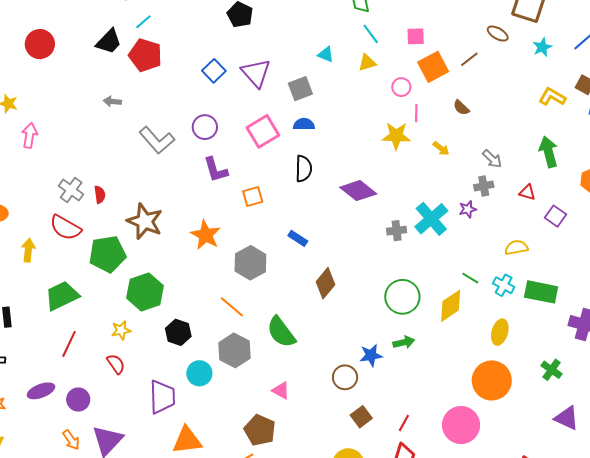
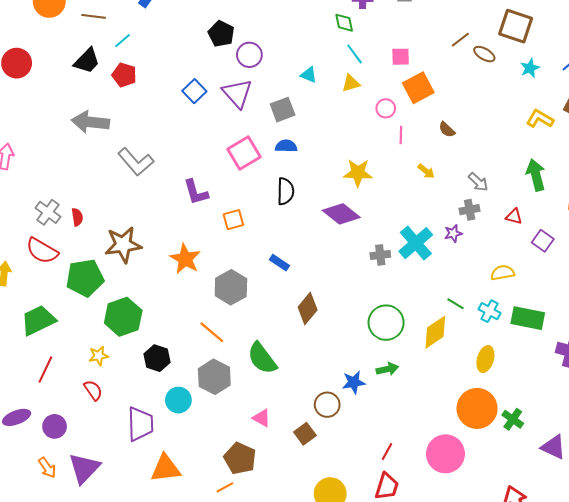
red pentagon: (145, 55) -> (124, 75), size x0.7
brown line: (469, 59) -> (460, 40), moved
gray arrow: (112, 101) -> (90, 122), size x2.0
purple circle: (205, 127) -> (249, 55), moved
yellow star: (396, 136) -> (358, 173), moved
brown star: (145, 221) -> (123, 245), turned -30
green cross: (552, 370) -> (513, 419), moved
brown square: (361, 417) -> (305, 434), moved

